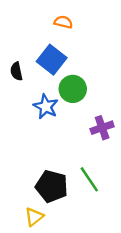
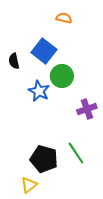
orange semicircle: (63, 22) -> (64, 18), moved

